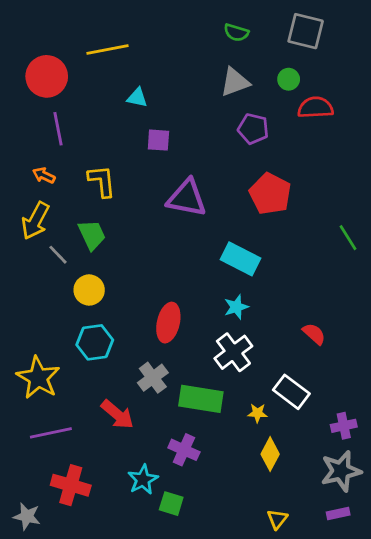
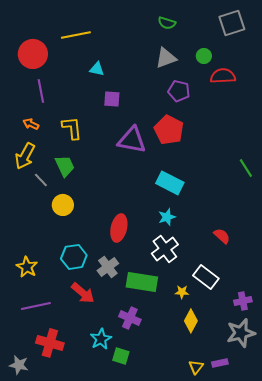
gray square: (306, 31) -> (232, 23), moved, turned -32
red pentagon: (270, 194) -> (169, 130), moved
cyan hexagon: (95, 342) -> (74, 257), moved
yellow star: (38, 378) -> (27, 267), size x0.7
purple rectangle: (338, 514) -> (220, 363), moved

